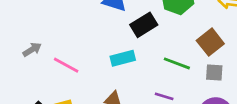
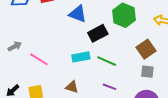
green line: (177, 63) -> (107, 61), moved

